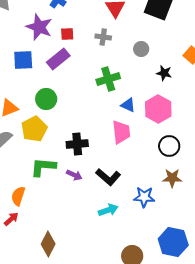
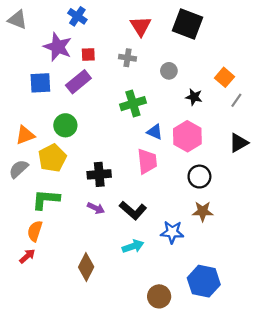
green L-shape: (43, 167) -> (46, 199), moved
brown diamond: (48, 244) -> (86, 267), moved

